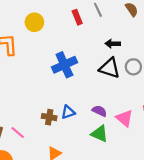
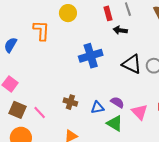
black arrow: (113, 44) -> (120, 30), moved
blue triangle: (68, 112) -> (97, 108), moved

